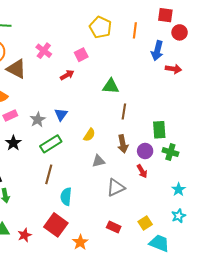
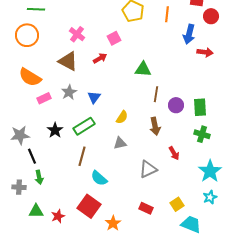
brown triangle: (16, 69) -> (68, 61), moved
gray star: (38, 120) -> (69, 92), moved
green rectangle: (159, 130) -> (200, 107), moved
black star: (13, 143) -> (55, 130), moved
purple circle: (145, 151) -> (176, 105), moved
gray triangle: (98, 161) -> (120, 143), moved
cyan star: (179, 190) -> (210, 171), size x1.6
cyan semicircle: (66, 197) -> (99, 178), turned -54

